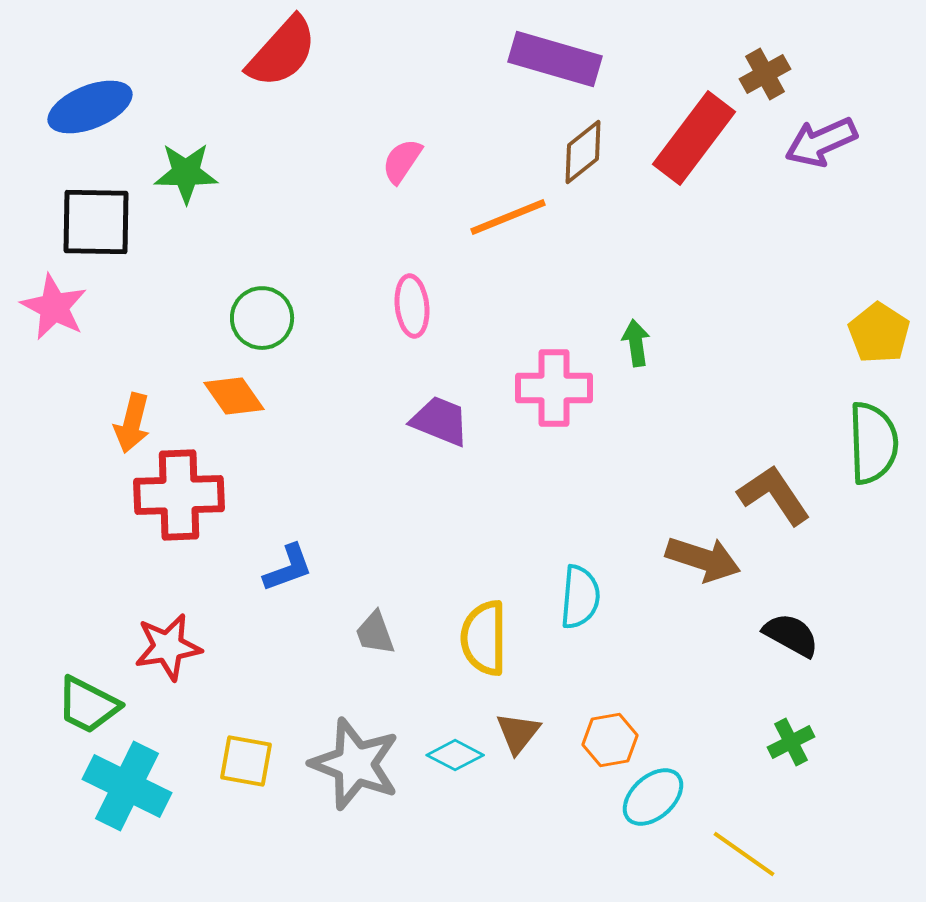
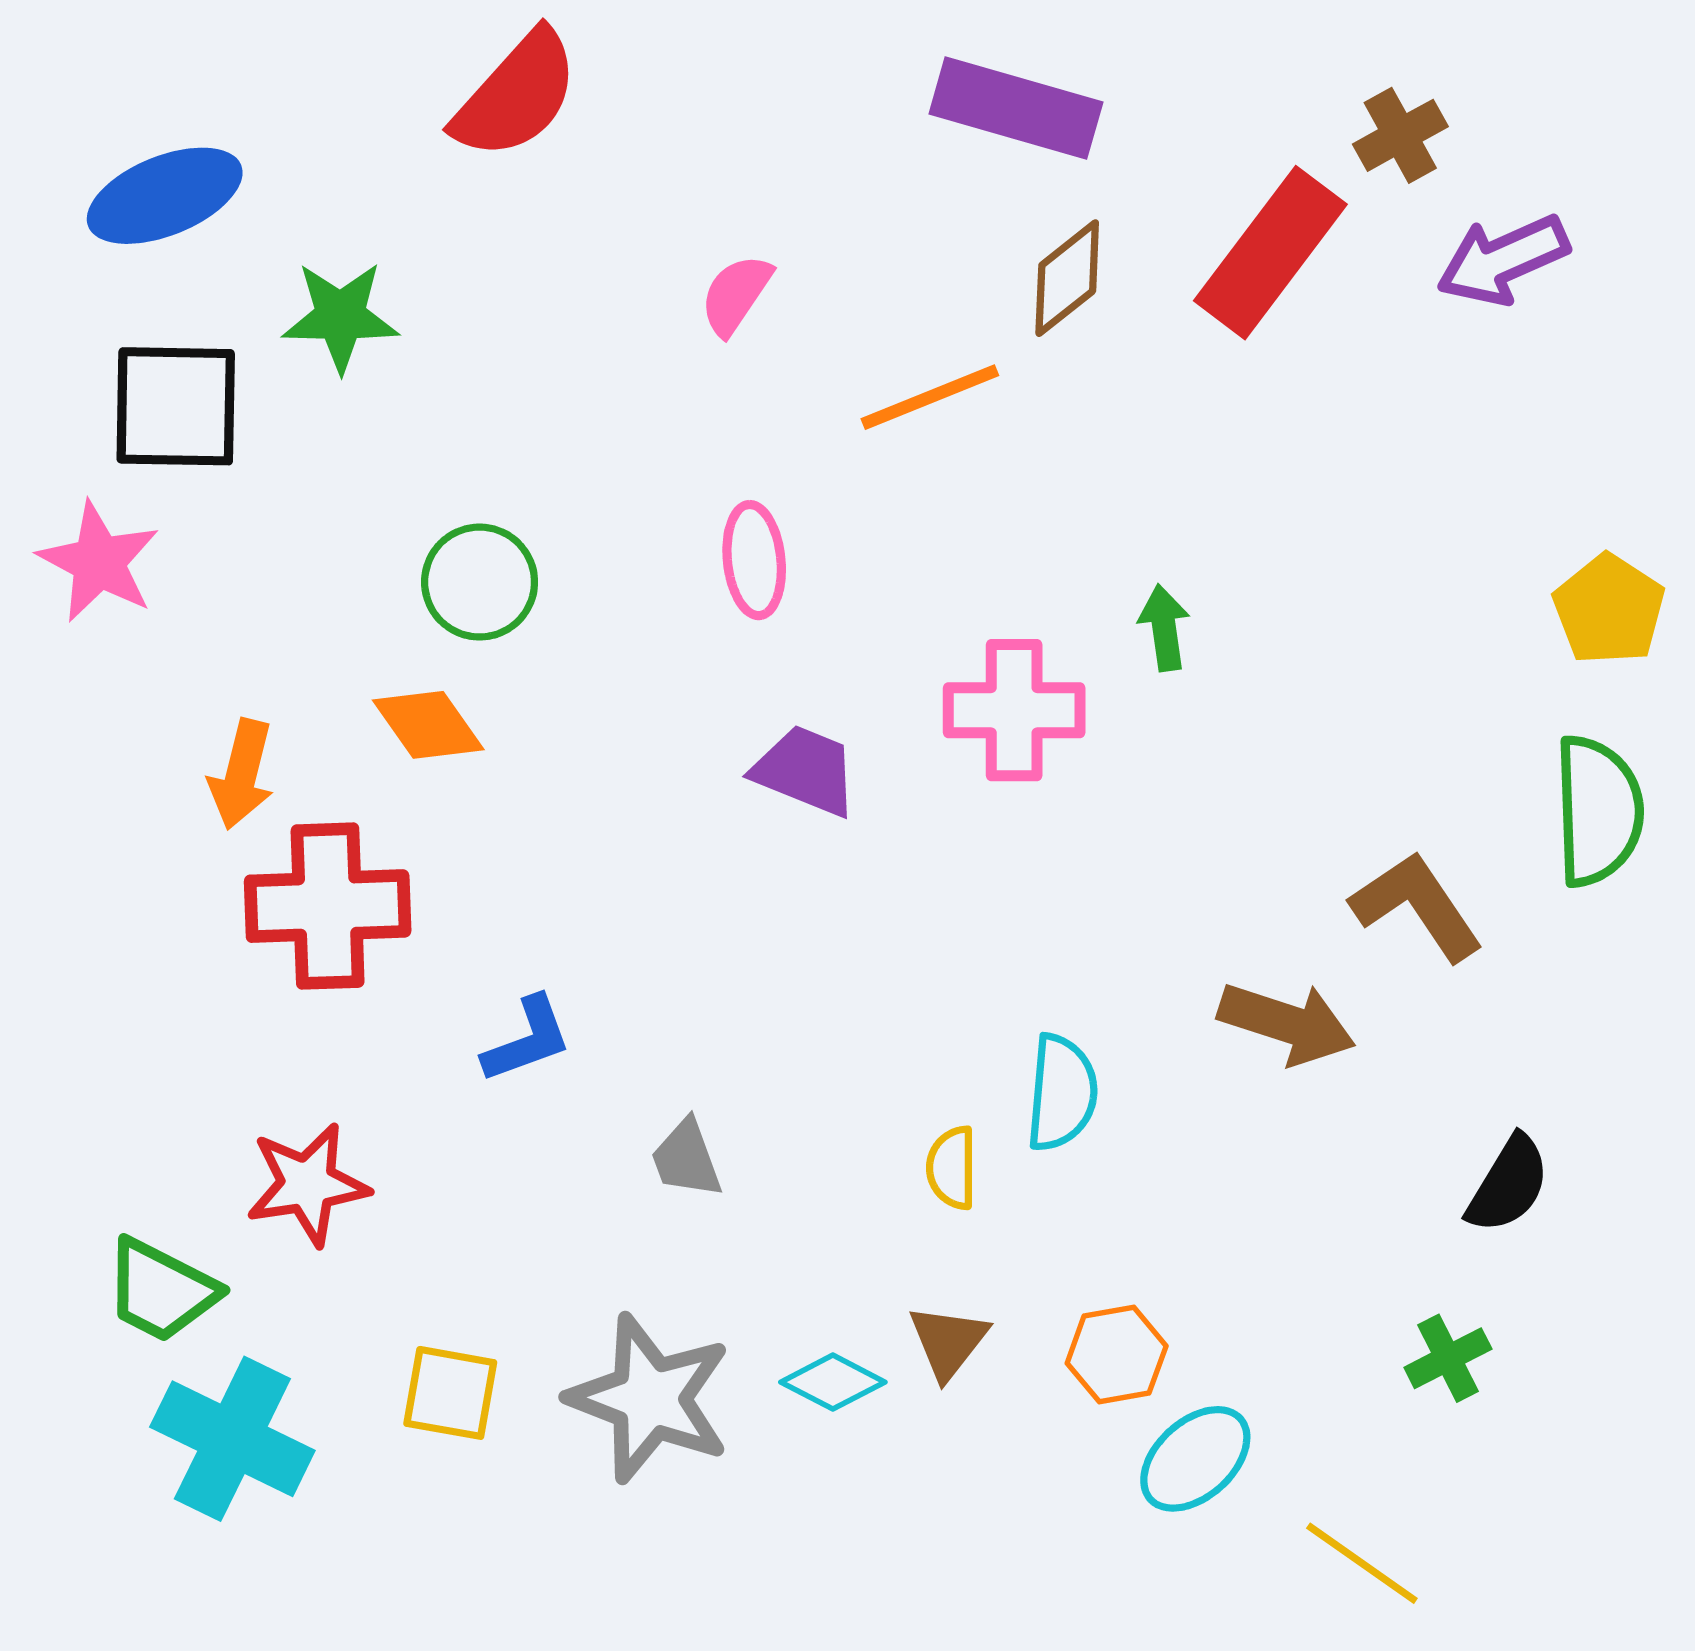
black semicircle: (791, 635) -> (1508, 1184), moved, turned 92
yellow semicircle: (484, 638) -> (952, 1168), moved, size x0.6

